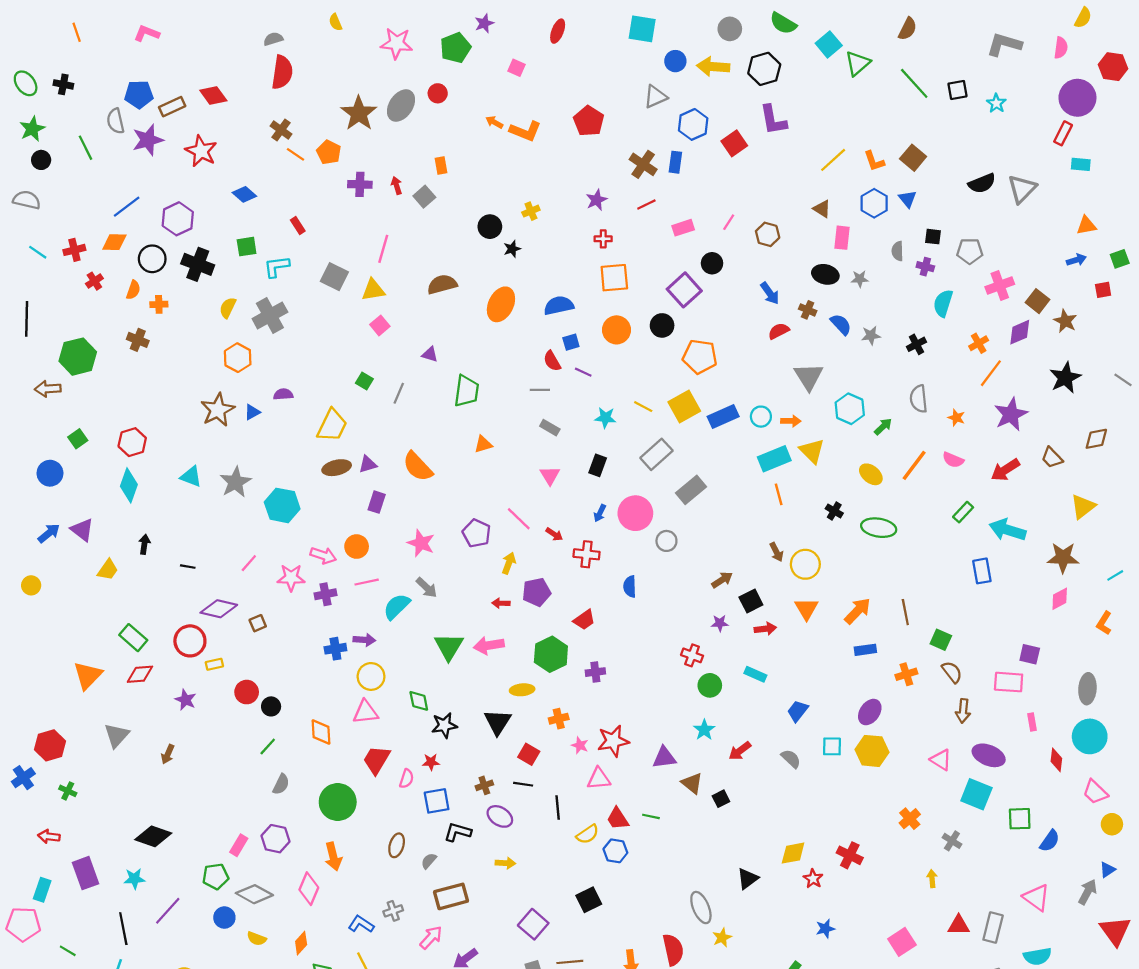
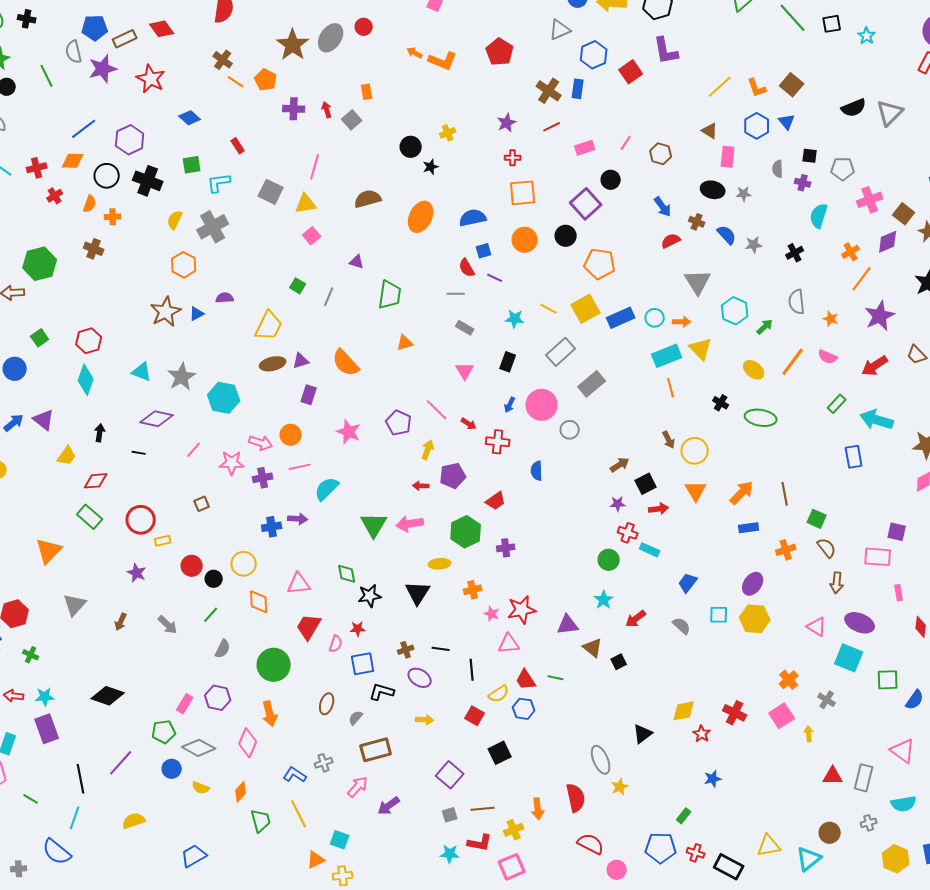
gray arrow: (427, 588) -> (168, 625), moved
purple diamond: (219, 609) -> (157, 419), moved
red cross: (692, 655) -> (628, 533), moved
red diamond: (140, 674) -> (96, 481), moved
yellow circle: (371, 676) -> (244, 564), moved
red square: (529, 754) -> (475, 716), moved
cyan star: (134, 879) -> (45, 697), moved
pink square: (902, 942) -> (782, 716), moved

